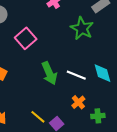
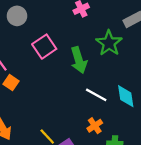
green arrow: (49, 73) -> (79, 60), moved

